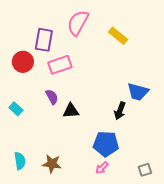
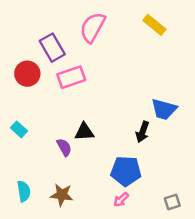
yellow rectangle: (118, 36) -> (154, 25), moved
purple rectangle: (44, 40) -> (52, 48), turned -40
purple semicircle: (52, 97) -> (64, 147), moved

